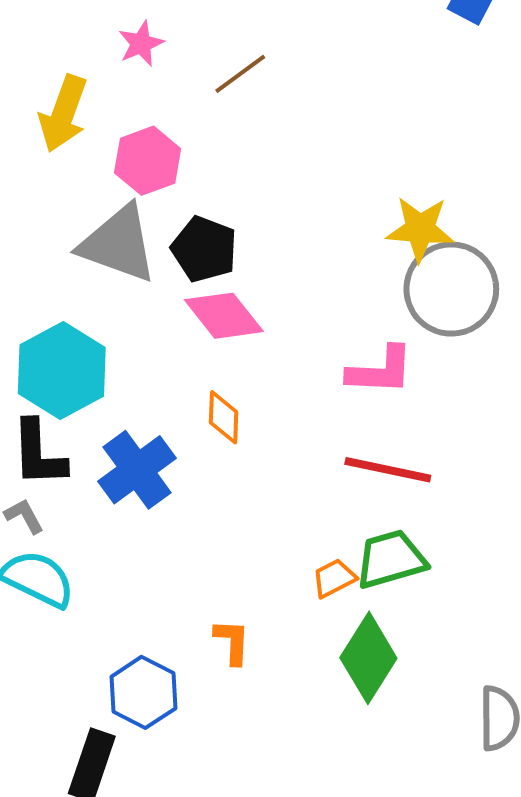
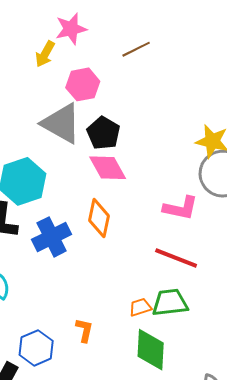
pink star: (141, 44) -> (71, 29), moved, size x1.4
yellow arrow: (63, 114) -> (45, 54), size x0.7
orange diamond: (224, 417) -> (99, 218), size x1.4
green diamond: (368, 658) -> (151, 350), turned -39

